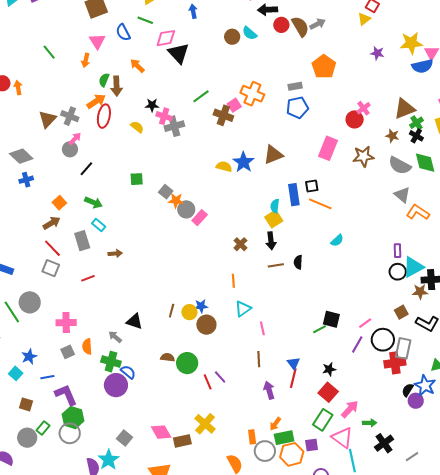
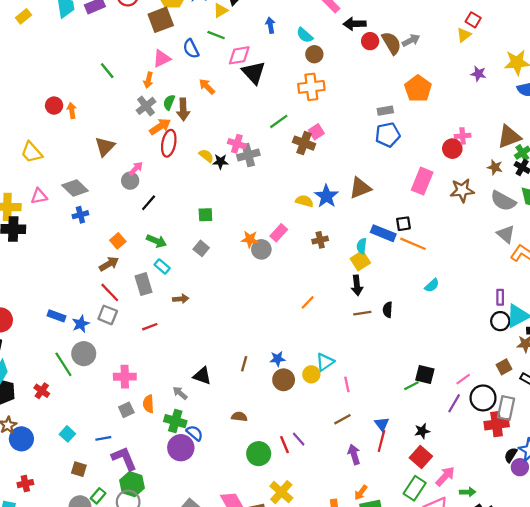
cyan semicircle: (250, 33) -> (305, 35), moved
pink triangle: (97, 41) -> (162, 59), turned 36
orange cross: (252, 94) -> (311, 87), moved, turned -30
black star: (152, 105) -> (220, 162), moved
pink cross: (364, 108) -> (463, 136), turned 32
gray cross: (70, 116) -> (146, 106), moved, turned 30
gray square: (166, 192) -> (201, 248), moved
blue rectangle: (294, 195) -> (383, 233), turned -60
pink rectangle: (200, 218) -> (279, 233), moved
brown cross: (240, 244) -> (320, 240), moved, turned 32
orange line: (233, 281) -> (308, 302), moved, turned 48
yellow circle: (189, 312) -> (311, 374), moved
blue star: (29, 357) -> (81, 324), moved
brown line: (259, 359) -> (342, 419), turned 63
green circle: (187, 363) -> (259, 454), moved

